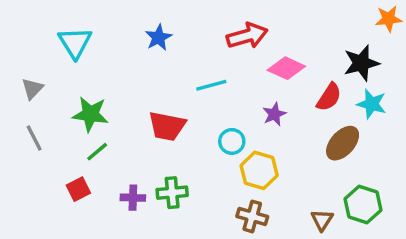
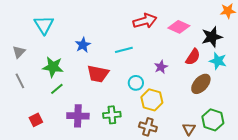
blue star: (159, 37) -> (83, 45), moved
pink diamond: (286, 68) -> (179, 27), moved
red square: (78, 189) -> (36, 120), moved
green cross: (172, 193) -> (112, 115), moved
purple cross: (133, 198) -> (78, 116), size x1.5

